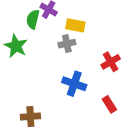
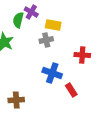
red cross: (111, 62) -> (82, 55), turned 35
red rectangle: (109, 104) -> (71, 90), moved

